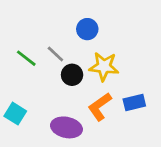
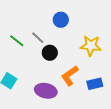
yellow star: (104, 66) -> (91, 46), moved
blue rectangle: (134, 102) -> (95, 84), moved

